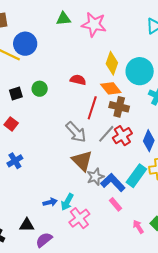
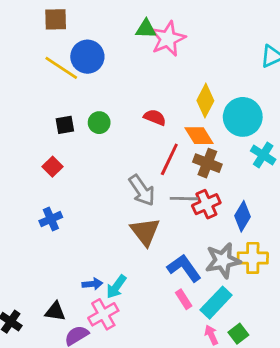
pink star: (94, 24) -> (168, 39), moved, turned 30
gray line: (106, 134) -> (184, 199), turned 42
cyan rectangle: (136, 176) -> (216, 303), moved
gray star: (95, 177) -> (223, 260), moved, size x1.4
pink cross: (79, 218) -> (103, 314), moved

